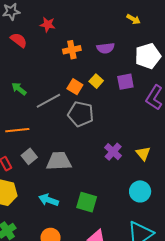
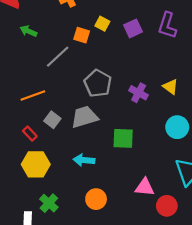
purple square: (125, 82) -> (133, 28), moved
green arrow: (19, 89) -> (28, 31), moved
gray pentagon: (81, 114) -> (98, 83), moved, turned 30
green square: (87, 202) -> (123, 138), moved

